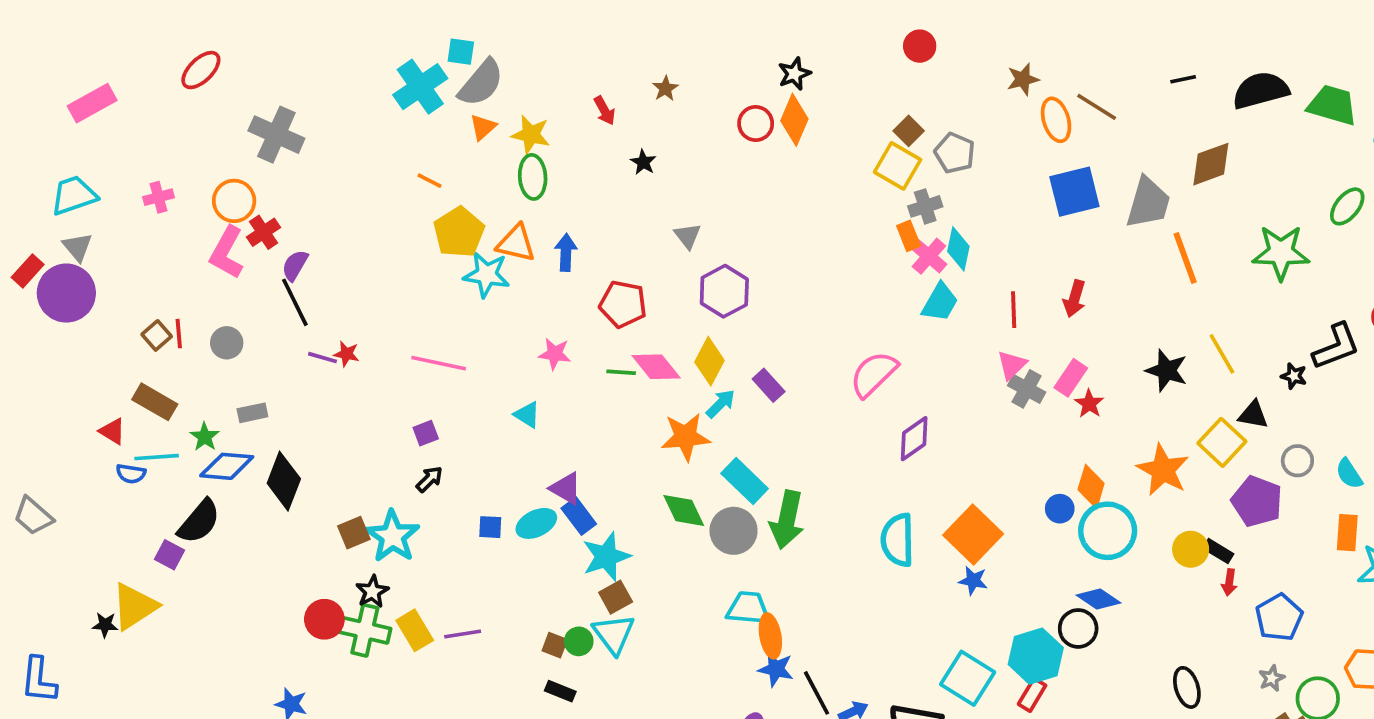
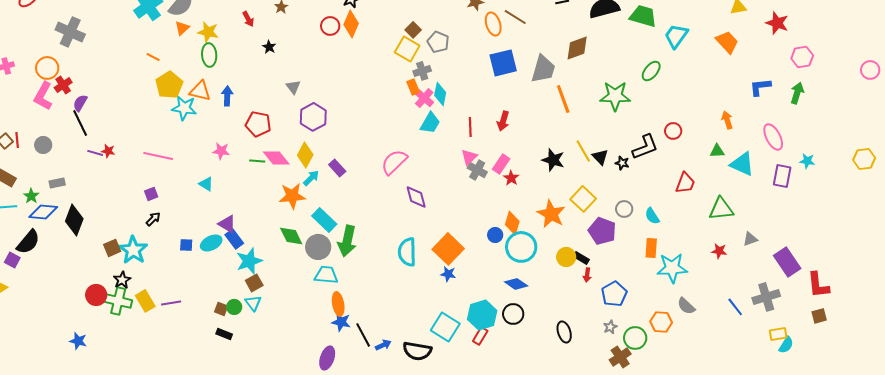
black triangle: (1253, 415) -> (600, 157), moved, turned 36
purple diamond: (914, 439) -> (416, 197), turned -70
cyan trapezoid: (748, 608) -> (326, 275), moved
black circle: (1078, 628) -> (513, 314), moved
cyan triangle: (614, 634) -> (253, 303), size x0.7

